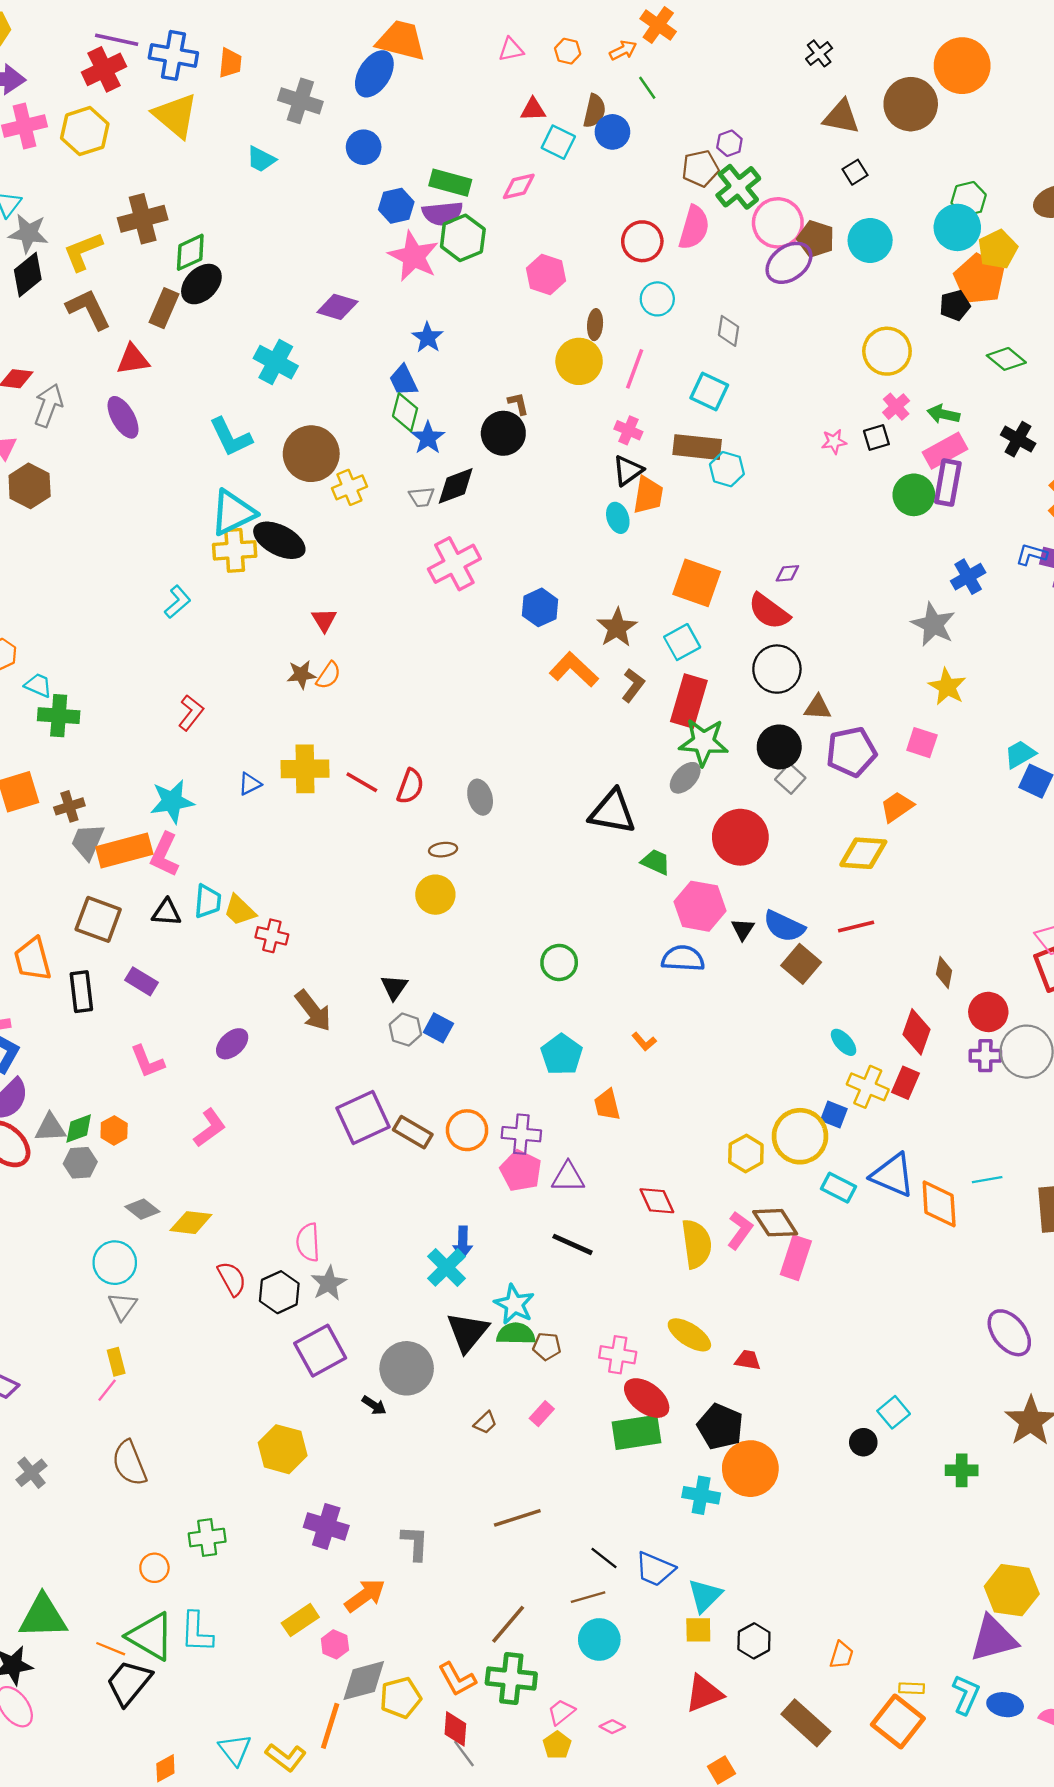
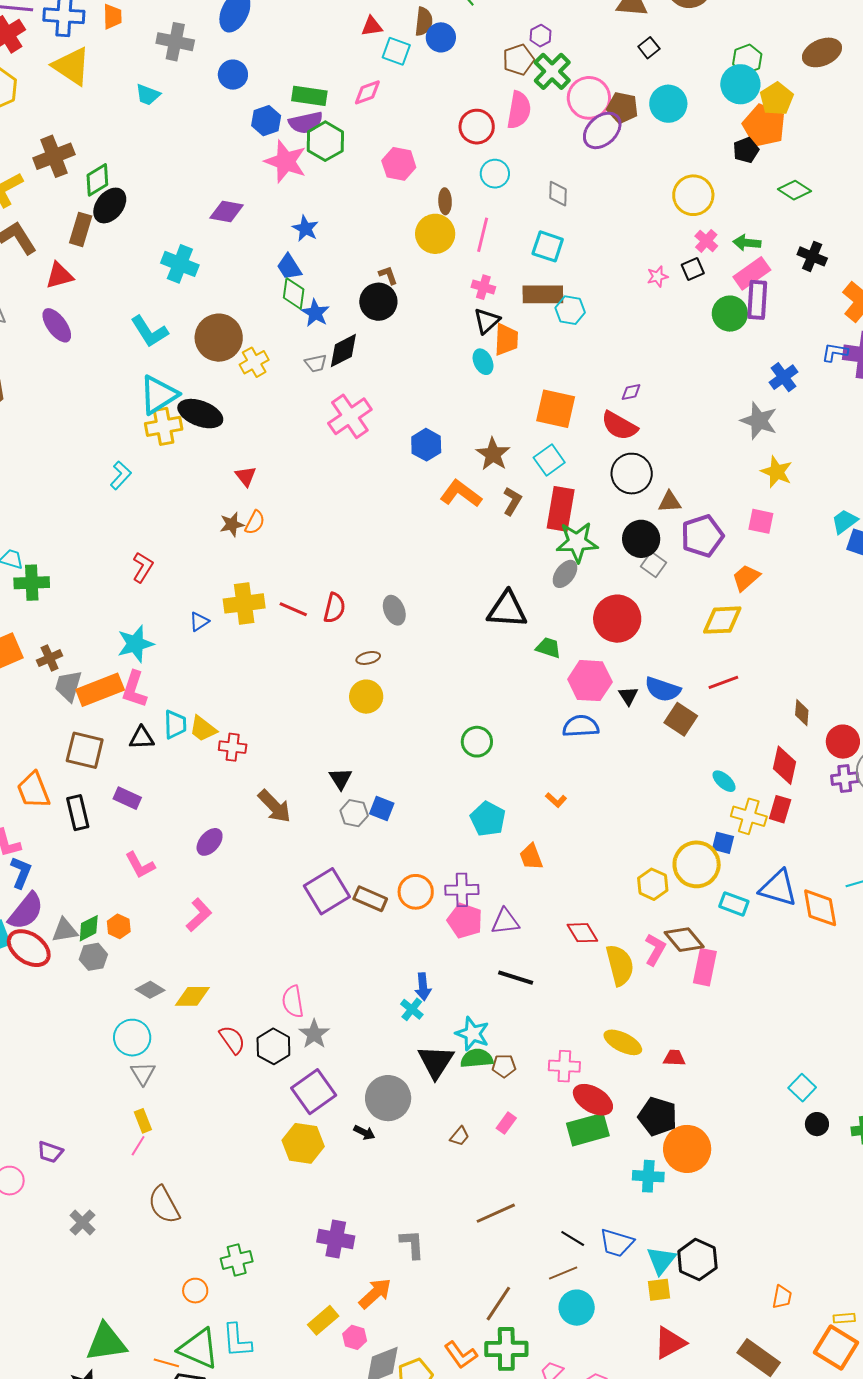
cyan cross: (447, 1267) -> (412, 1009), size x0.7
black circle: (863, 1442) -> (817, 1124), moved
yellow hexagon: (283, 1449) -> (303, 1143), moved
black hexagon: (754, 1641) -> (697, 1260), moved, size x1.4

